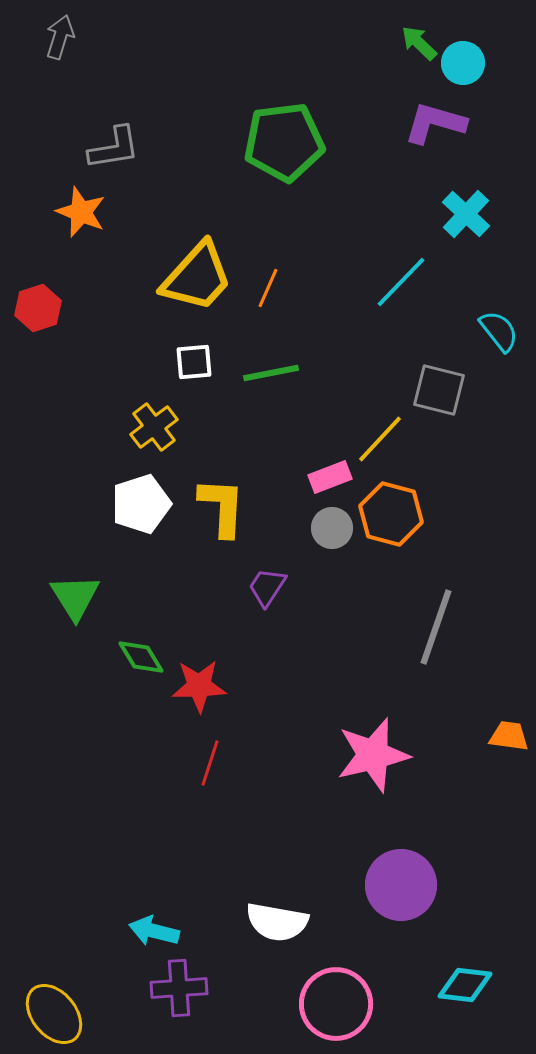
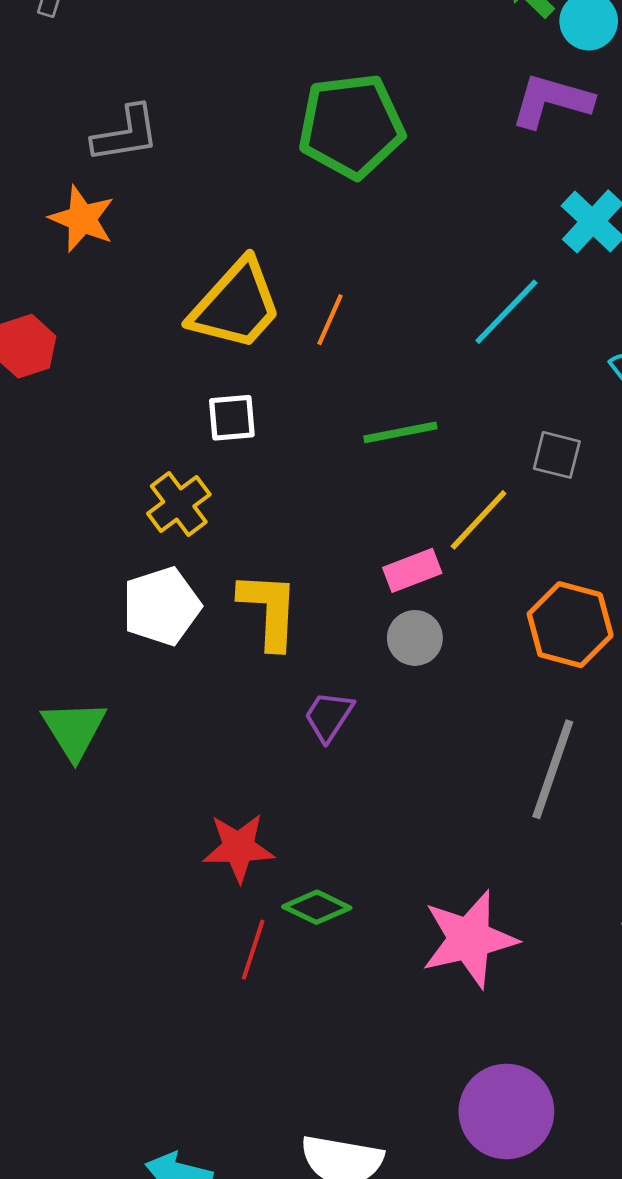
green line: (271, 373) -> (400, 432), moved
gray square: (439, 390) -> (557, 455), size x0.7
orange hexagon: (391, 514) -> (570, 625), moved
green diamond: (141, 657) -> (317, 907), moved, turned -33

